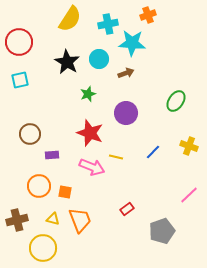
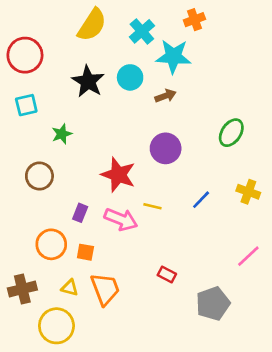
cyan cross: (108, 24) -> (142, 31), turned -30
green star: (88, 94) -> (62, 134), moved
purple rectangle: (52, 155) -> (80, 213), moved, turned -64
red rectangle: (127, 209) -> (167, 275), turned 64

